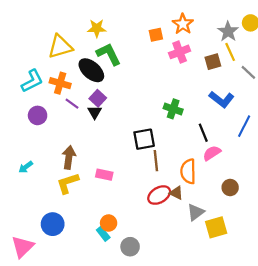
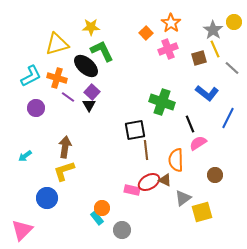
orange square: (156, 35) -> (146, 33), turned -32
green cross: (173, 109) -> (162, 102), size x1.4
pink rectangle: (104, 175) -> (132, 190), moved
blue circle: (53, 224) -> (47, 198), moved

